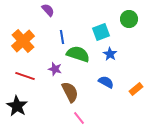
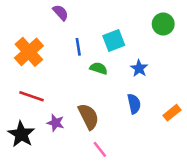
cyan square: (101, 32) -> (114, 40), moved
green semicircle: (78, 54) -> (99, 68), size x0.6
purple star: (55, 69) -> (56, 123), moved
blue semicircle: (106, 82) -> (134, 104), turned 49

